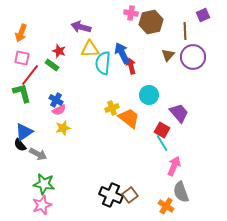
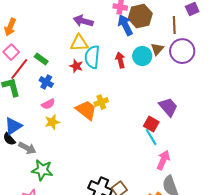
purple arrow: (81, 27) -> (83, 21), moved
red star: (59, 51) -> (76, 66), moved
blue arrow: (122, 53) -> (125, 25), moved
pink square: (22, 58) -> (11, 52), turned 35
cyan circle: (149, 95) -> (142, 56), moved
blue cross: (56, 100) -> (46, 82), moved
orange trapezoid: (129, 118) -> (86, 110), moved
green star: (44, 184) -> (42, 170), moved

